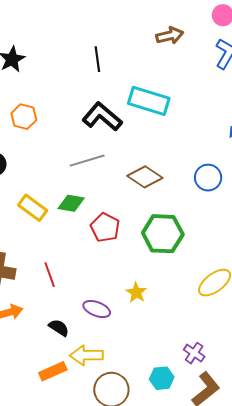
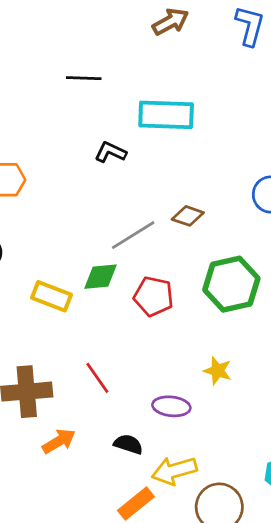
black line: (97, 59) -> (84, 78), turned -65
black L-shape: (102, 117) -> (110, 152), size x0.6
gray line: (87, 161) -> (133, 235), moved
brown diamond: (145, 177) -> (188, 216), size x0.7

